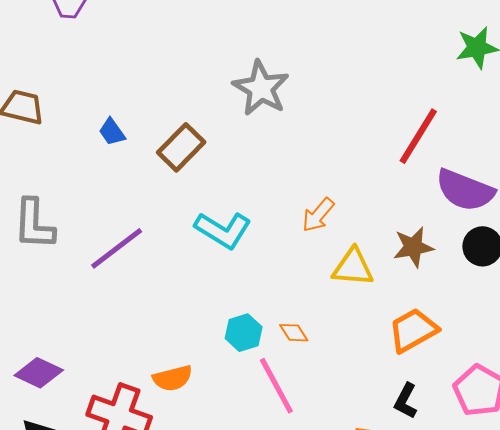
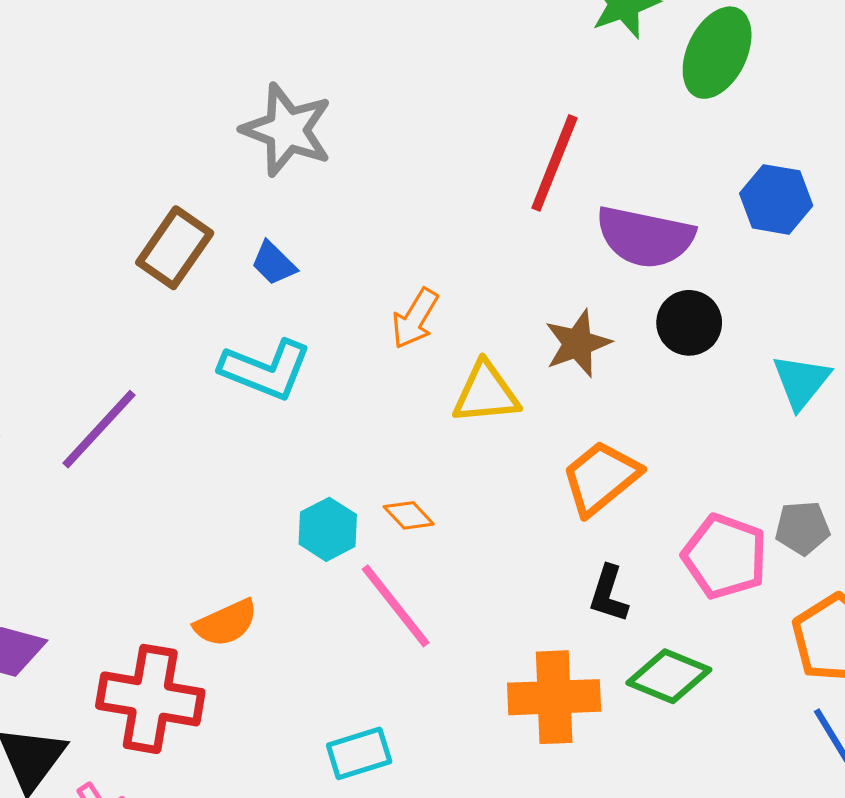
blue trapezoid: (112, 132) -> (274, 263), moved

